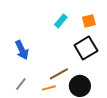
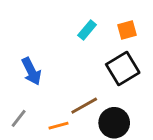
gray line: (21, 84) -> (19, 118), moved
orange line: (49, 88) -> (59, 126), moved

